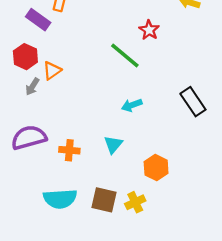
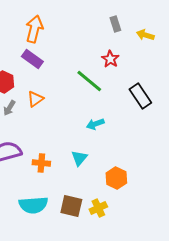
purple rectangle: (38, 20) -> (32, 59), moved
orange triangle: (52, 70) -> (35, 99), moved
black rectangle: (193, 102) -> (140, 96), moved

